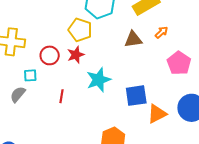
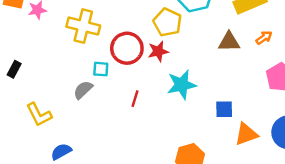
red circle: (50, 55) -> (127, 48), size x1.4
blue square: (136, 96) -> (224, 109), size x0.7

